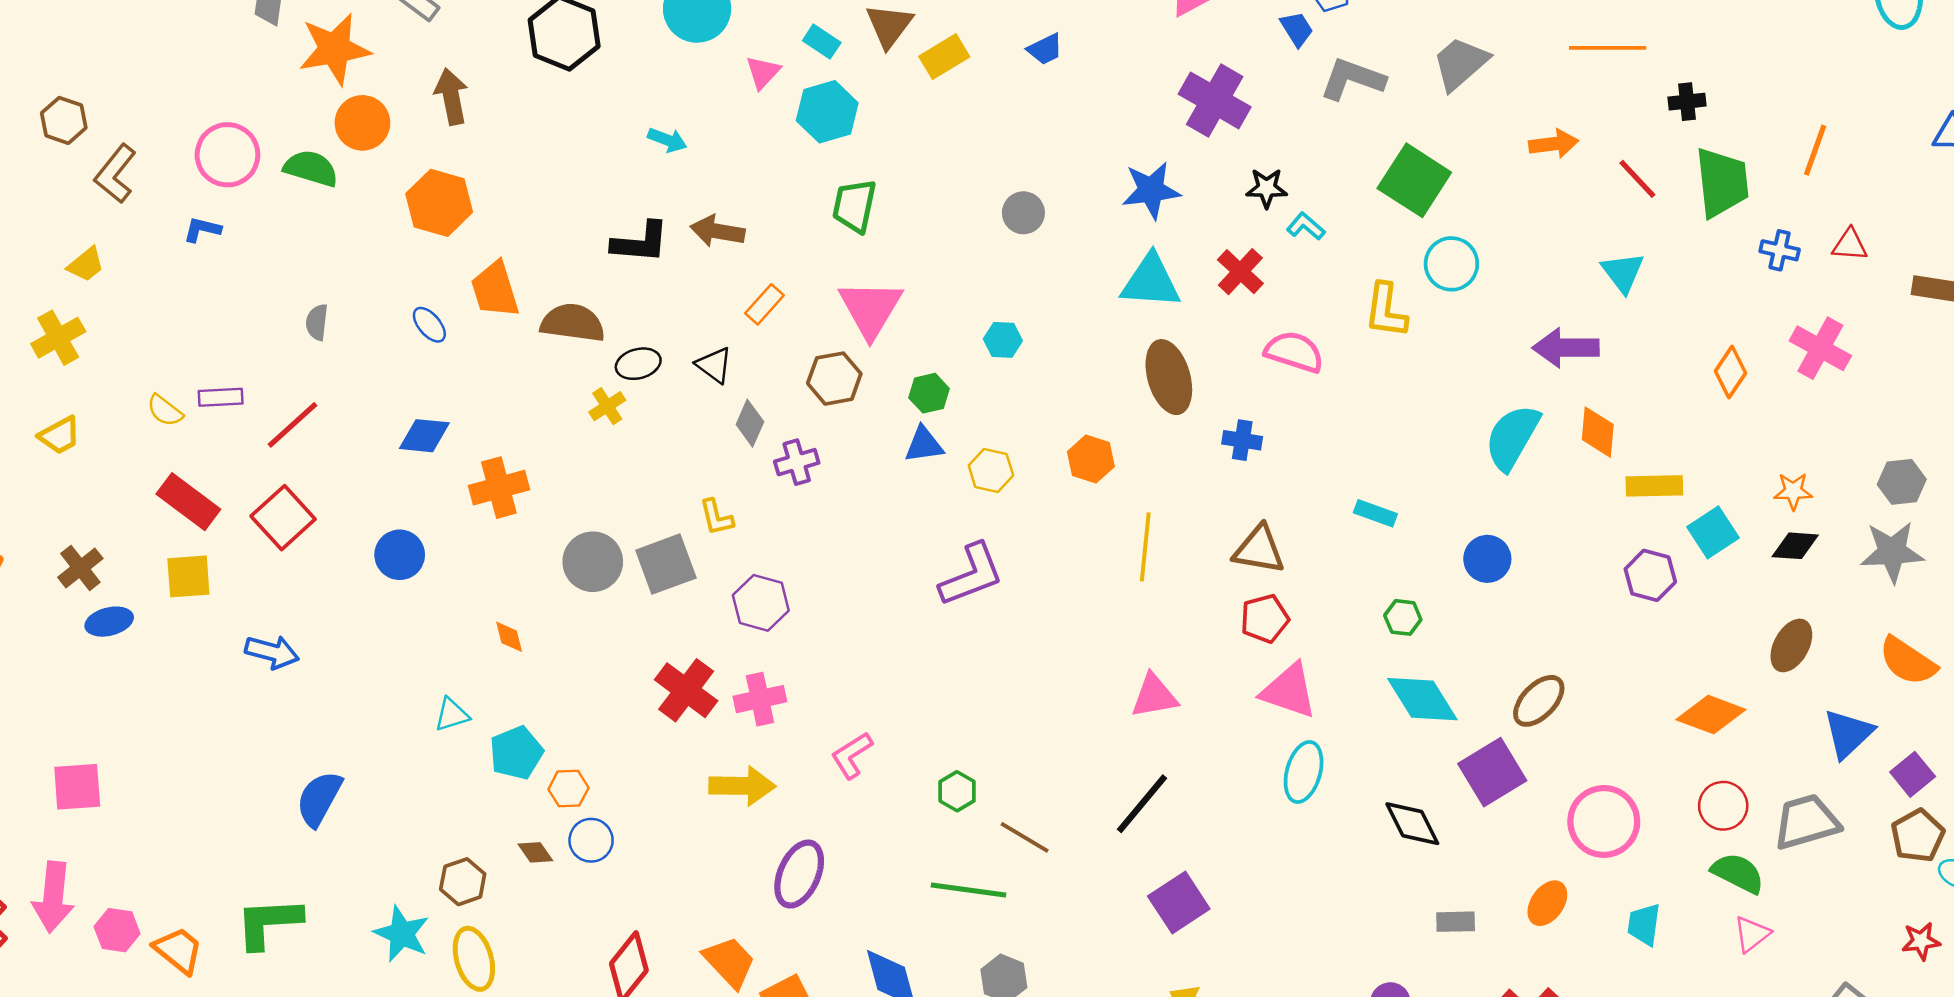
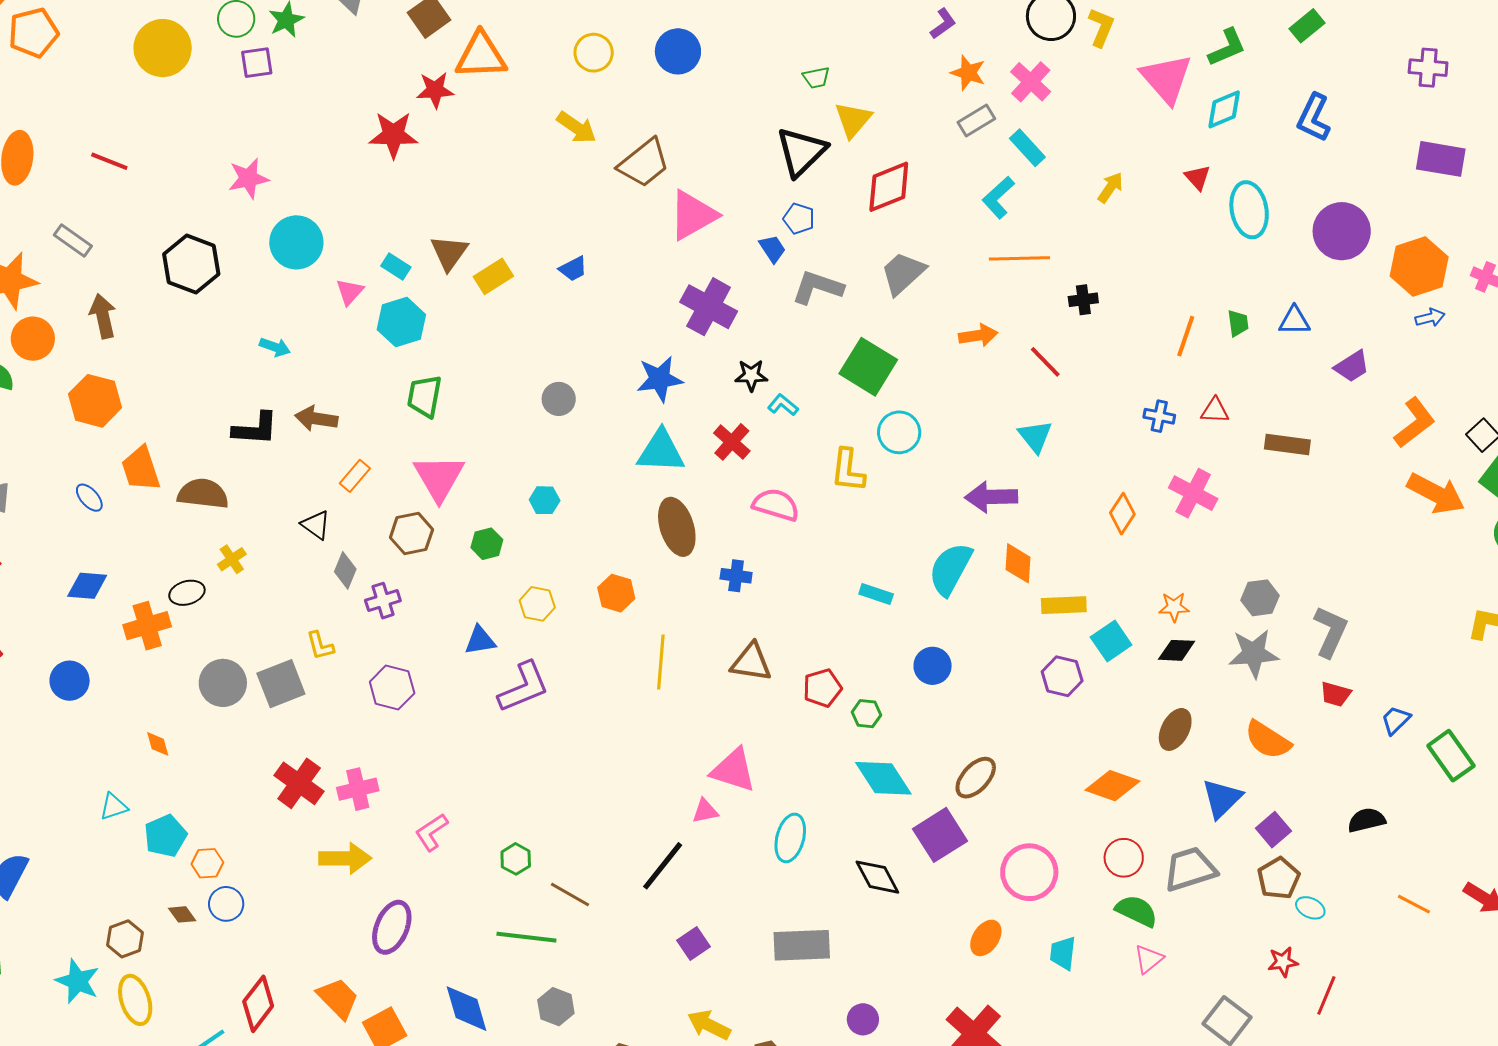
green trapezoid: (1722, 182) -> (1238, 323), moved, size x0.5
black ellipse: (638, 364) -> (187, 593), moved
blue triangle: (924, 445) -> (480, 640), moved
cyan rectangle: (1375, 513) -> (876, 594), moved
purple hexagon: (761, 603) -> (392, 688), moved
red pentagon: (1265, 619) -> (822, 688), moved
pink triangle: (1289, 691) -> (733, 770), moved
pink triangle: (1154, 696) -> (705, 811), moved, size x0.7
purple square: (1179, 902) -> (693, 944), size x0.7
gray rectangle: (1456, 922) -> (802, 945), moved, size x1.8

